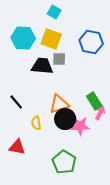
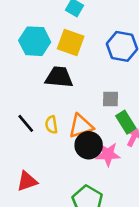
gray square: (59, 59) -> (110, 99), moved
yellow semicircle: (36, 123) -> (51, 125), moved
red triangle: (17, 147) -> (27, 181), turned -30

